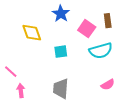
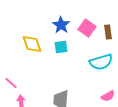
pink square: (87, 29) -> (87, 28), moved
cyan square: (61, 52) -> (61, 47), moved

